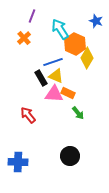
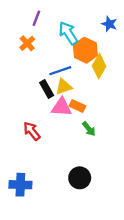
yellow triangle: (56, 76) -> (64, 87), turned -42

